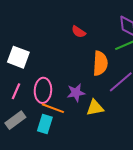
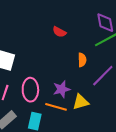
orange semicircle: (100, 63) -> (82, 60), size x0.6
orange line: (53, 108) -> (56, 107), moved

